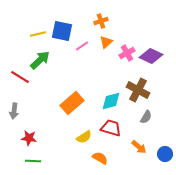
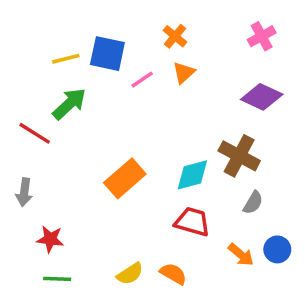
orange cross: (101, 21) -> (175, 36), turned -32
pink cross: (127, 53) -> (262, 36), moved
yellow semicircle: (84, 137) -> (130, 274), moved
blue circle: (165, 154) -> (277, 249), moved

